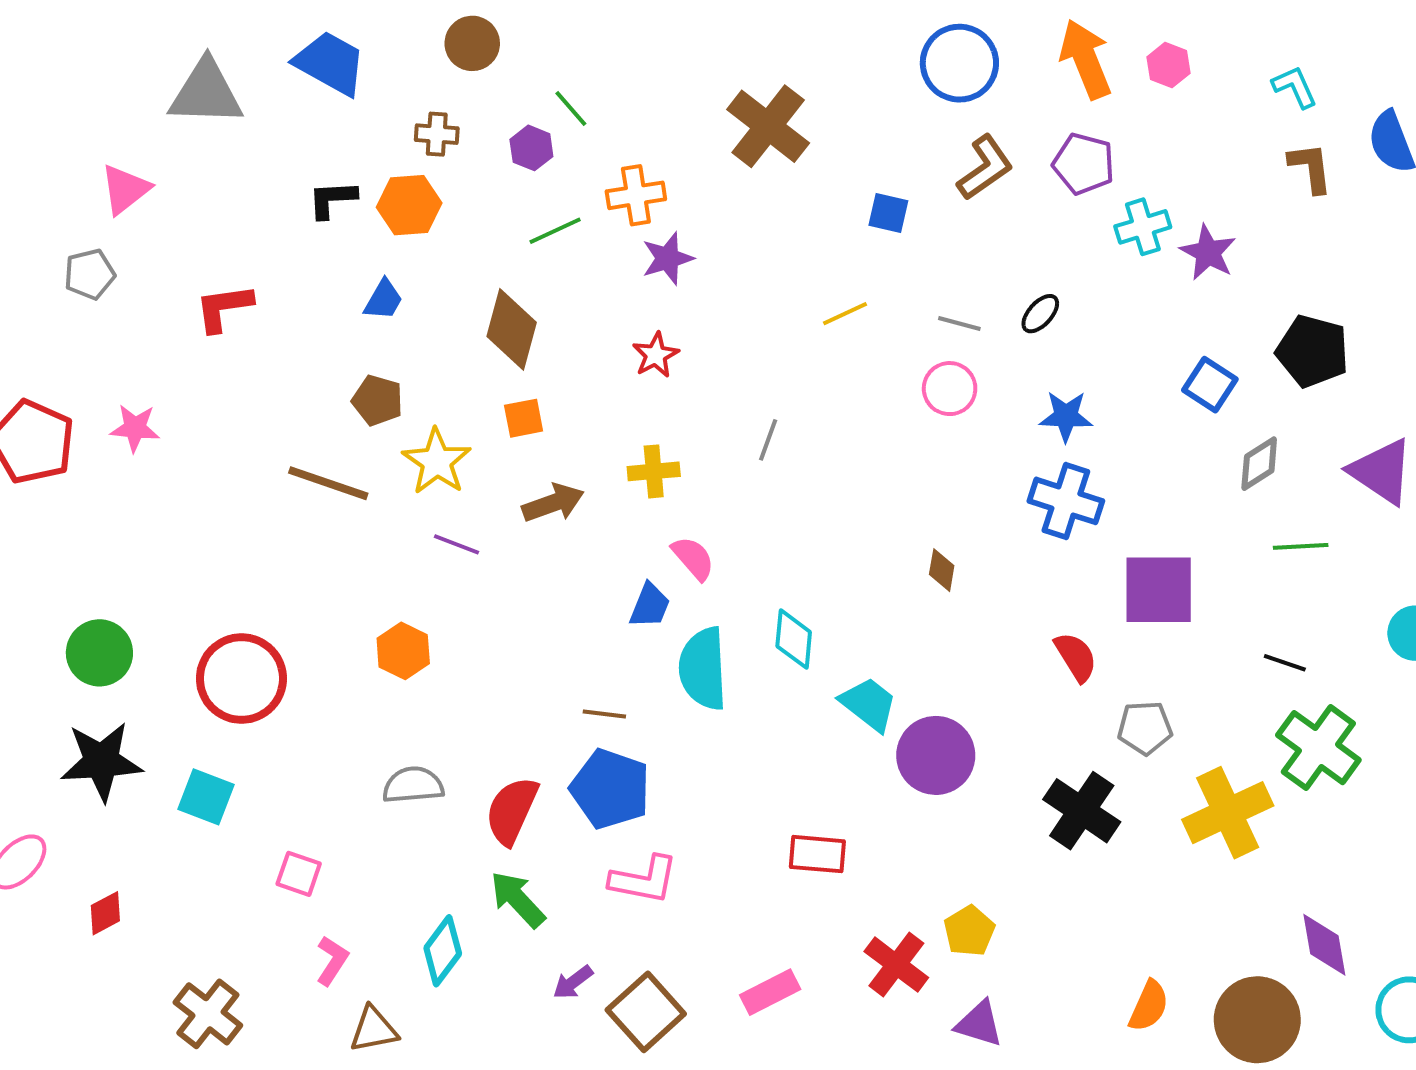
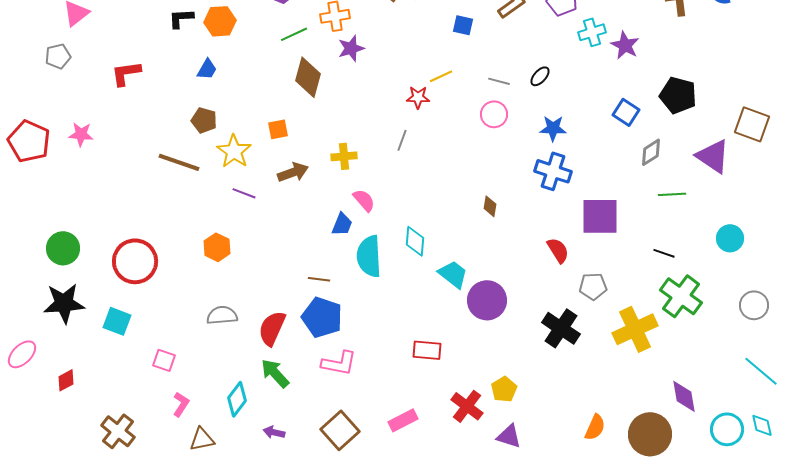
brown diamond: (512, 329) -> (308, 77), moved
red star: (656, 355) -> (418, 97), moved, turned 30
purple arrow: (573, 982) -> (274, 432), moved, turned 50

